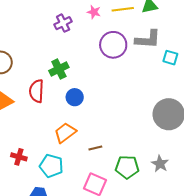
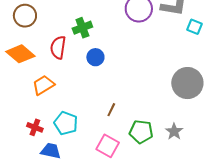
orange trapezoid: (65, 133) -> (43, 85), moved
brown line: (95, 148) -> (111, 110), turned -56
red cross: (19, 157) -> (35, 127), moved

